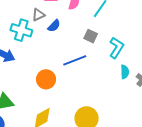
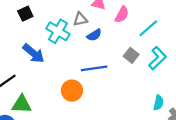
cyan L-shape: (116, 48) -> (157, 58), moved
blue line: (75, 60) -> (94, 68), moved

